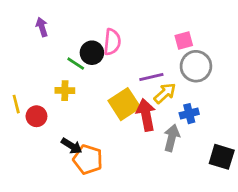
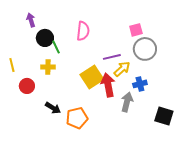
black circle: (92, 53) -> (45, 38), moved
green line: (76, 64) -> (56, 47), turned 32
yellow line: (16, 104) -> (12, 65), moved
orange pentagon: (88, 159) -> (77, 118), moved, turned -30

